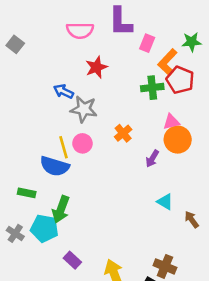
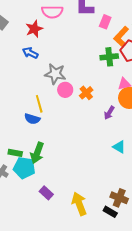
red star: (96, 67) -> (34, 29), moved
blue arrow: (63, 91) -> (30, 53), moved
pink circle: (82, 143) -> (65, 90), moved
blue semicircle: (55, 166) -> (32, 119), size x0.7
green rectangle: (27, 193) -> (15, 153), moved

